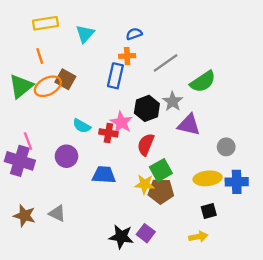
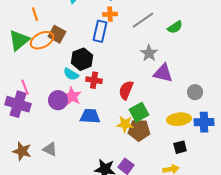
green semicircle: (203, 82) -> (175, 27), moved, size x0.7
black hexagon: (147, 108) -> (82, 59), moved
pink star: (121, 122) -> (72, 96), moved

